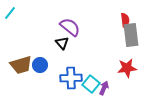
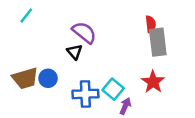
cyan line: (10, 13) -> (26, 16), moved
red star: (127, 68) -> (153, 82), turned -30
cyan square: (91, 84) -> (113, 89), moved

